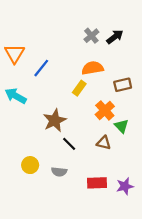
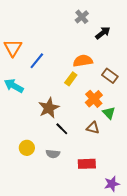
gray cross: (91, 36) -> (82, 17), moved
brown rectangle: (123, 85) -> (110, 76), turned 49
purple star: (125, 186) -> (112, 184), moved

